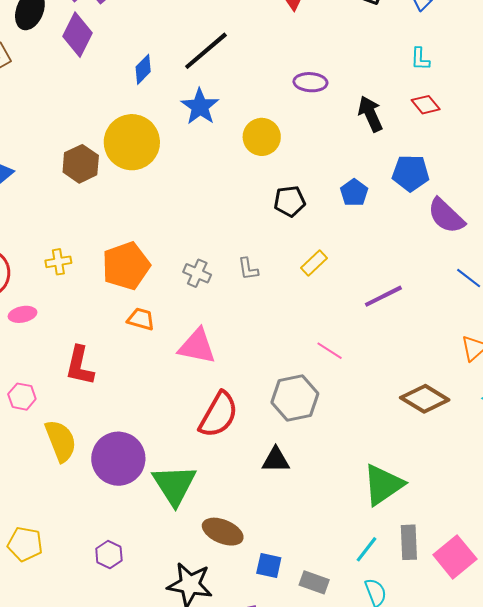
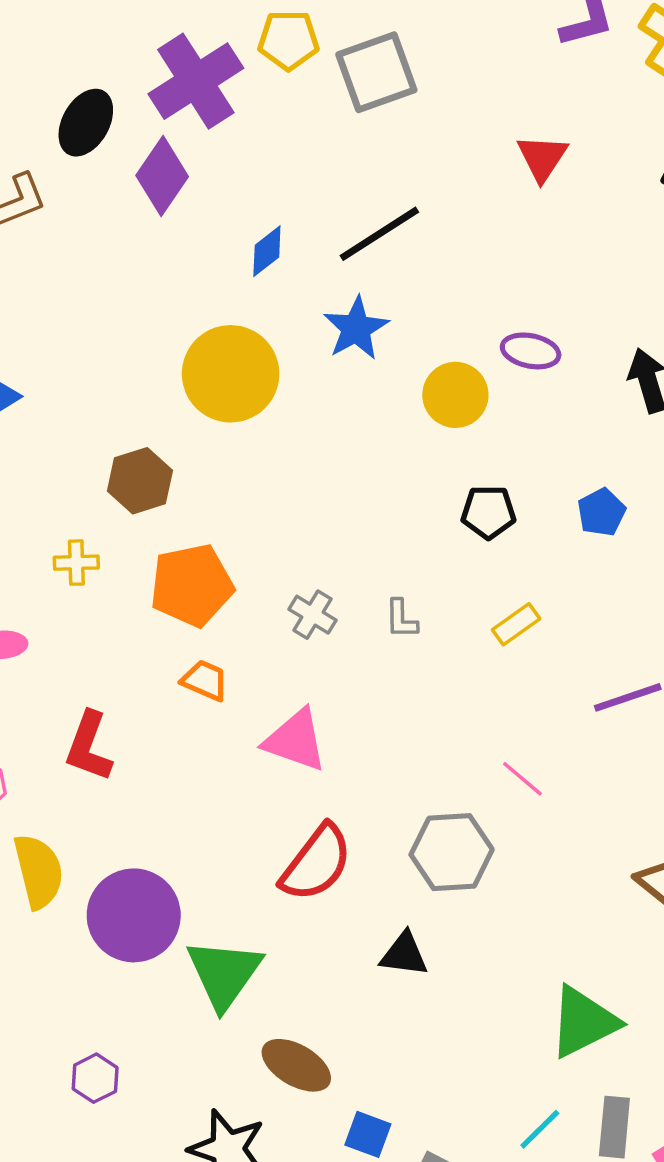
purple ellipse: (310, 82) -> (531, 351), moved
brown hexagon: (81, 164) -> (140, 481), moved

